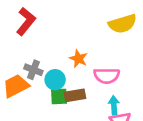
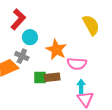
yellow semicircle: (123, 24) -> (91, 25), turned -105
orange star: (79, 59) -> (56, 50), size x1.5
cyan circle: (55, 80) -> (30, 37), moved

